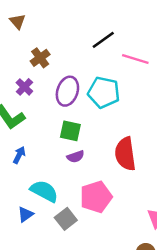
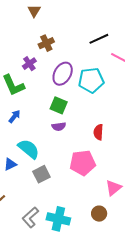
cyan pentagon: (104, 92) -> (91, 80), turned -30
red semicircle: (125, 154) -> (98, 132), size x0.6
pink pentagon: (96, 197) -> (83, 163), moved

